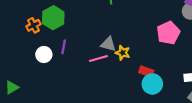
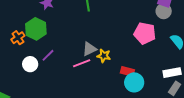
pink pentagon: (168, 33) -> (145, 33), turned -30
gray triangle: (108, 44) -> (90, 49), turned -35
purple line: (64, 47) -> (48, 55), turned 40

